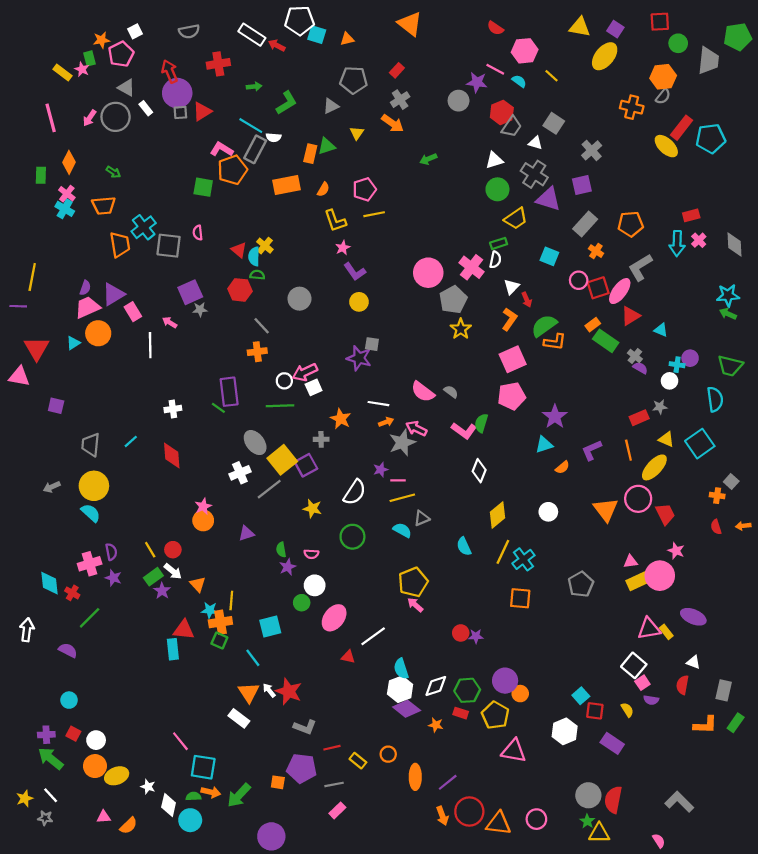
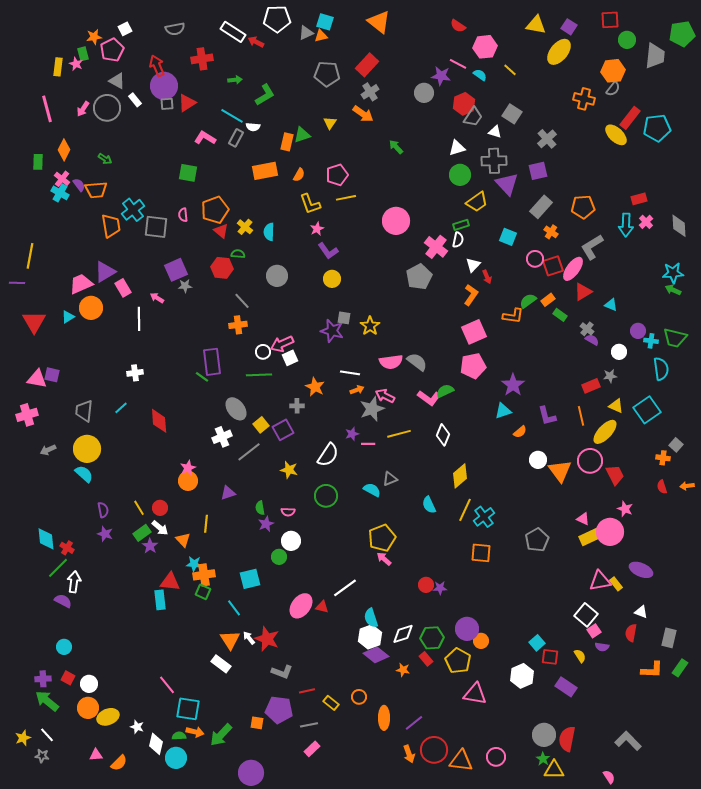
cyan square: (317, 35) -> (325, 22), moved
red rectangle: (397, 70) -> (367, 65), size x1.6
yellow rectangle: (63, 72) -> (58, 67), turned 60
gray triangle: (331, 106) -> (306, 33), moved
gray rectangle: (255, 149) -> (236, 138), size x0.7
green arrow: (428, 159) -> (396, 147), turned 70
orange pentagon: (232, 170) -> (215, 210), moved
gray cross: (534, 174) -> (494, 161), turned -35
purple triangle: (548, 199) -> (507, 184), turned 30
cyan semicircle: (254, 256) -> (269, 232), moved
pink circle: (428, 273) -> (396, 221), moved
purple semicircle: (85, 288) -> (79, 185), moved, turned -56
green semicircle: (544, 326) -> (528, 301), moved, size x0.7
yellow star: (461, 329) -> (370, 326), moved
green rectangle: (606, 341) -> (560, 315), size x0.6
cyan cross: (677, 365) -> (651, 341), moved
pink triangle: (19, 377) -> (37, 379), moved
pink semicircle: (423, 392) -> (391, 362), turned -45
gray semicircle: (451, 392) -> (417, 362), size x1.5
white cross: (173, 409) -> (135, 373), moved
green semicircle: (481, 423) -> (445, 391), turned 48
purple L-shape: (592, 450) -> (547, 416), turned -80
yellow square: (282, 460) -> (261, 425), size x0.6
yellow line: (402, 498) -> (399, 434), moved
white circle: (548, 512) -> (538, 460), moved
pink triangle: (631, 562) -> (583, 519), turned 32
pink cross: (90, 564) -> (27, 415), moved
yellow line: (231, 601) -> (206, 524), moved
green line: (90, 618) -> (58, 568), moved
pink ellipse: (334, 618) -> (301, 606), moved
white arrow: (27, 630) -> (74, 582), moved
red rectangle: (461, 713) -> (426, 659), turned 32

